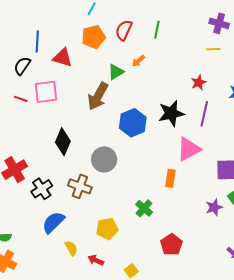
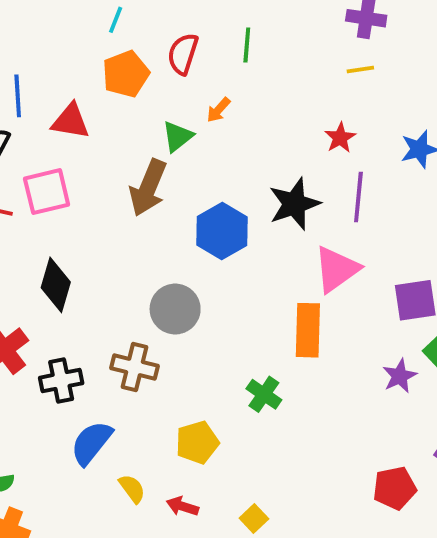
black diamond: (63, 142) -> (56, 285), moved
orange rectangle: (170, 178) -> (308, 330), size x1.5
black cross: (42, 189) -> (61, 380), turned 30
red pentagon: (171, 245) -> (395, 488), moved, turned 30

